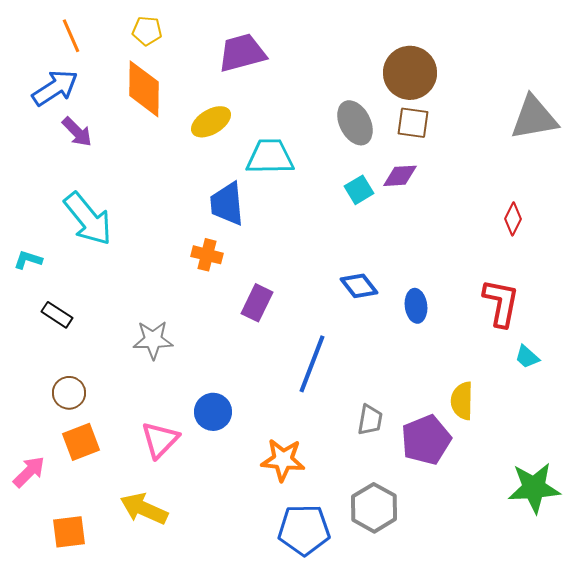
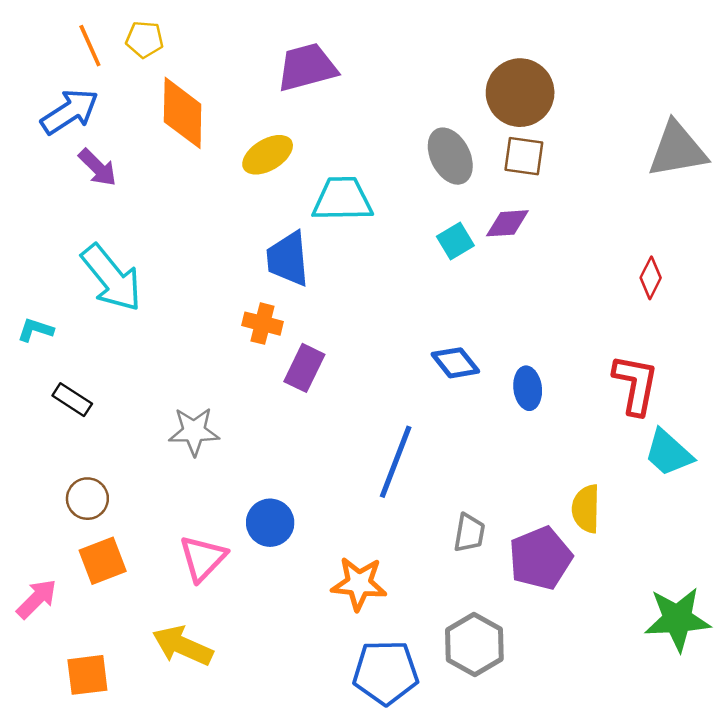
yellow pentagon: (147, 31) -> (145, 39), moved
purple rectangle: (257, 303) -> (304, 368), moved
cyan trapezoid: (527, 357) -> (668, 453), size x1.6

